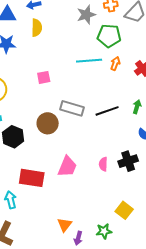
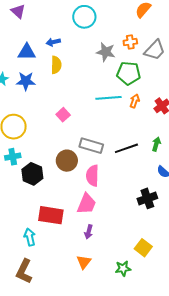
gray star: (86, 15) -> (106, 52), turned 30
pink square: (44, 77) -> (63, 115), turned -32
pink semicircle: (103, 164) -> (92, 176), moved, size x1.5
purple arrow: (78, 238) -> (89, 232), moved

